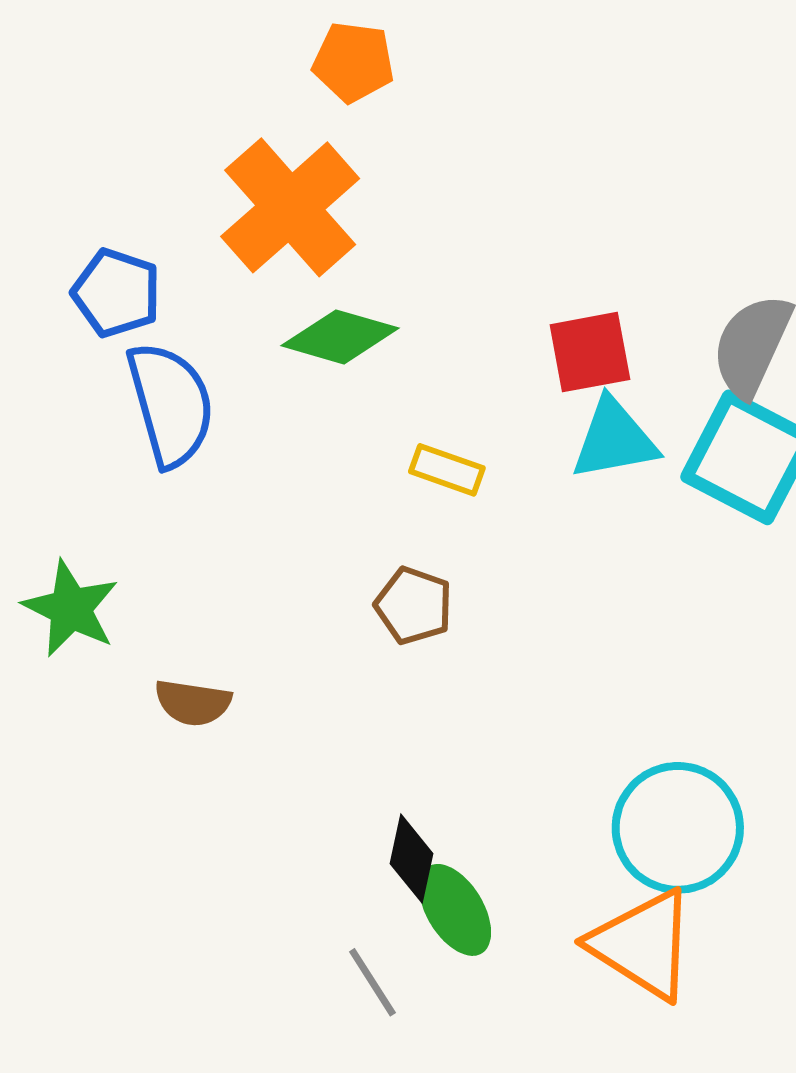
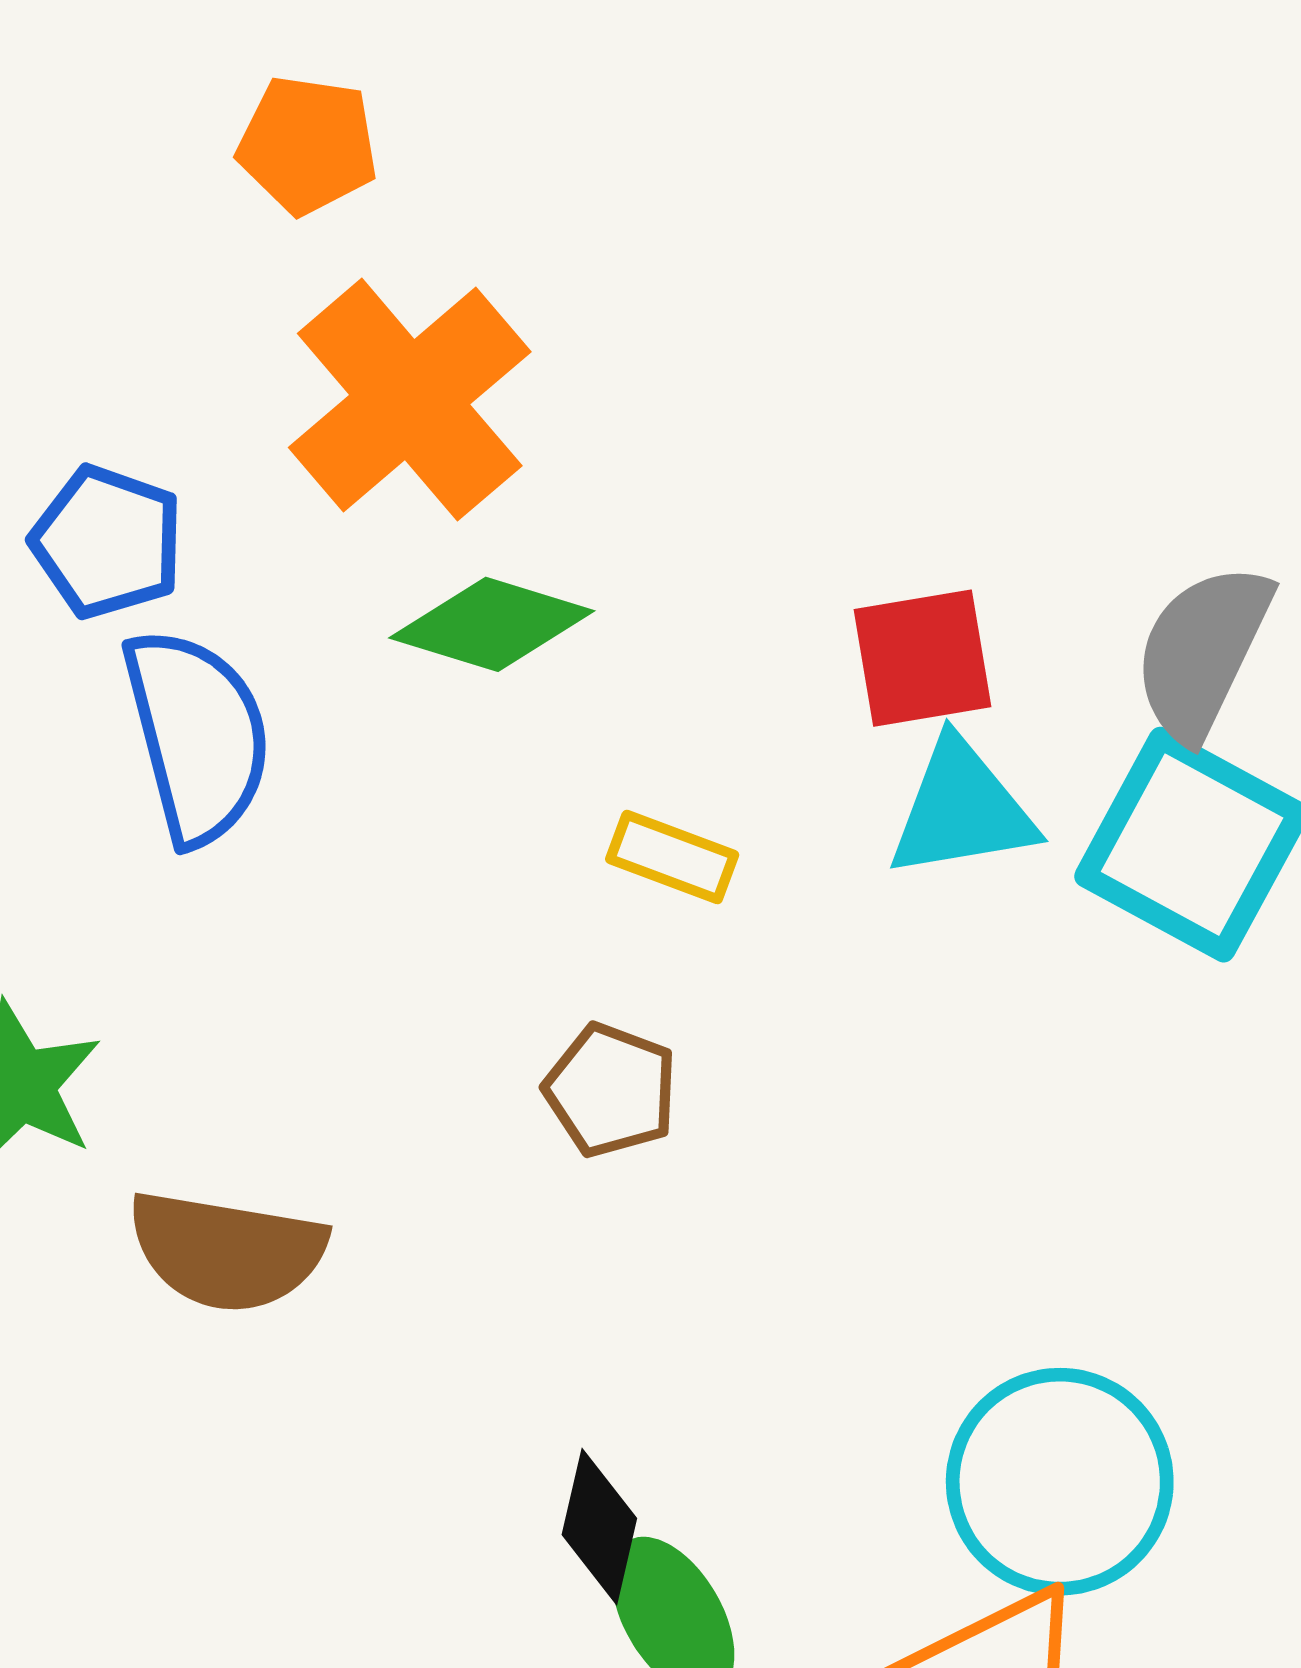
orange pentagon: (353, 62) -> (308, 145), moved
brown semicircle: (193, 703) -> (227, 1251), size x1.5

